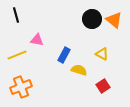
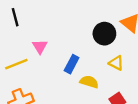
black circle: (92, 19) -> (104, 34), moved
pink triangle: (37, 40) -> (40, 47), turned 48

